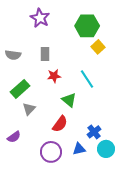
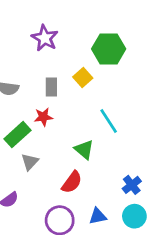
yellow square: (98, 47) -> (83, 77), moved
red star: (54, 76) -> (43, 117), moved
blue cross: (94, 132) -> (132, 185), moved

